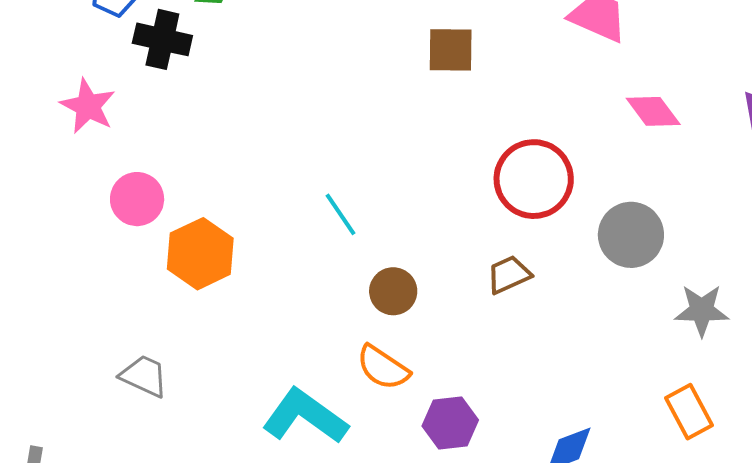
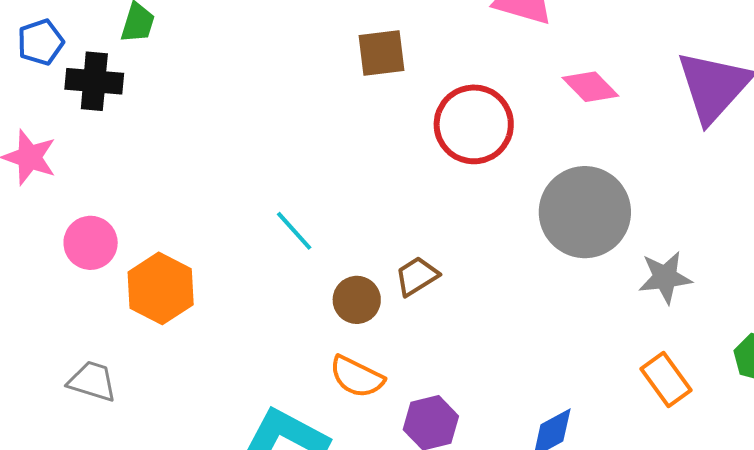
red circle: (534, 179) -> (474, 124), moved
gray circle: (631, 235) -> (585, 212), size x1.4
brown trapezoid: (509, 275) -> (417, 276), moved
gray trapezoid: (144, 376) -> (92, 381), moved

